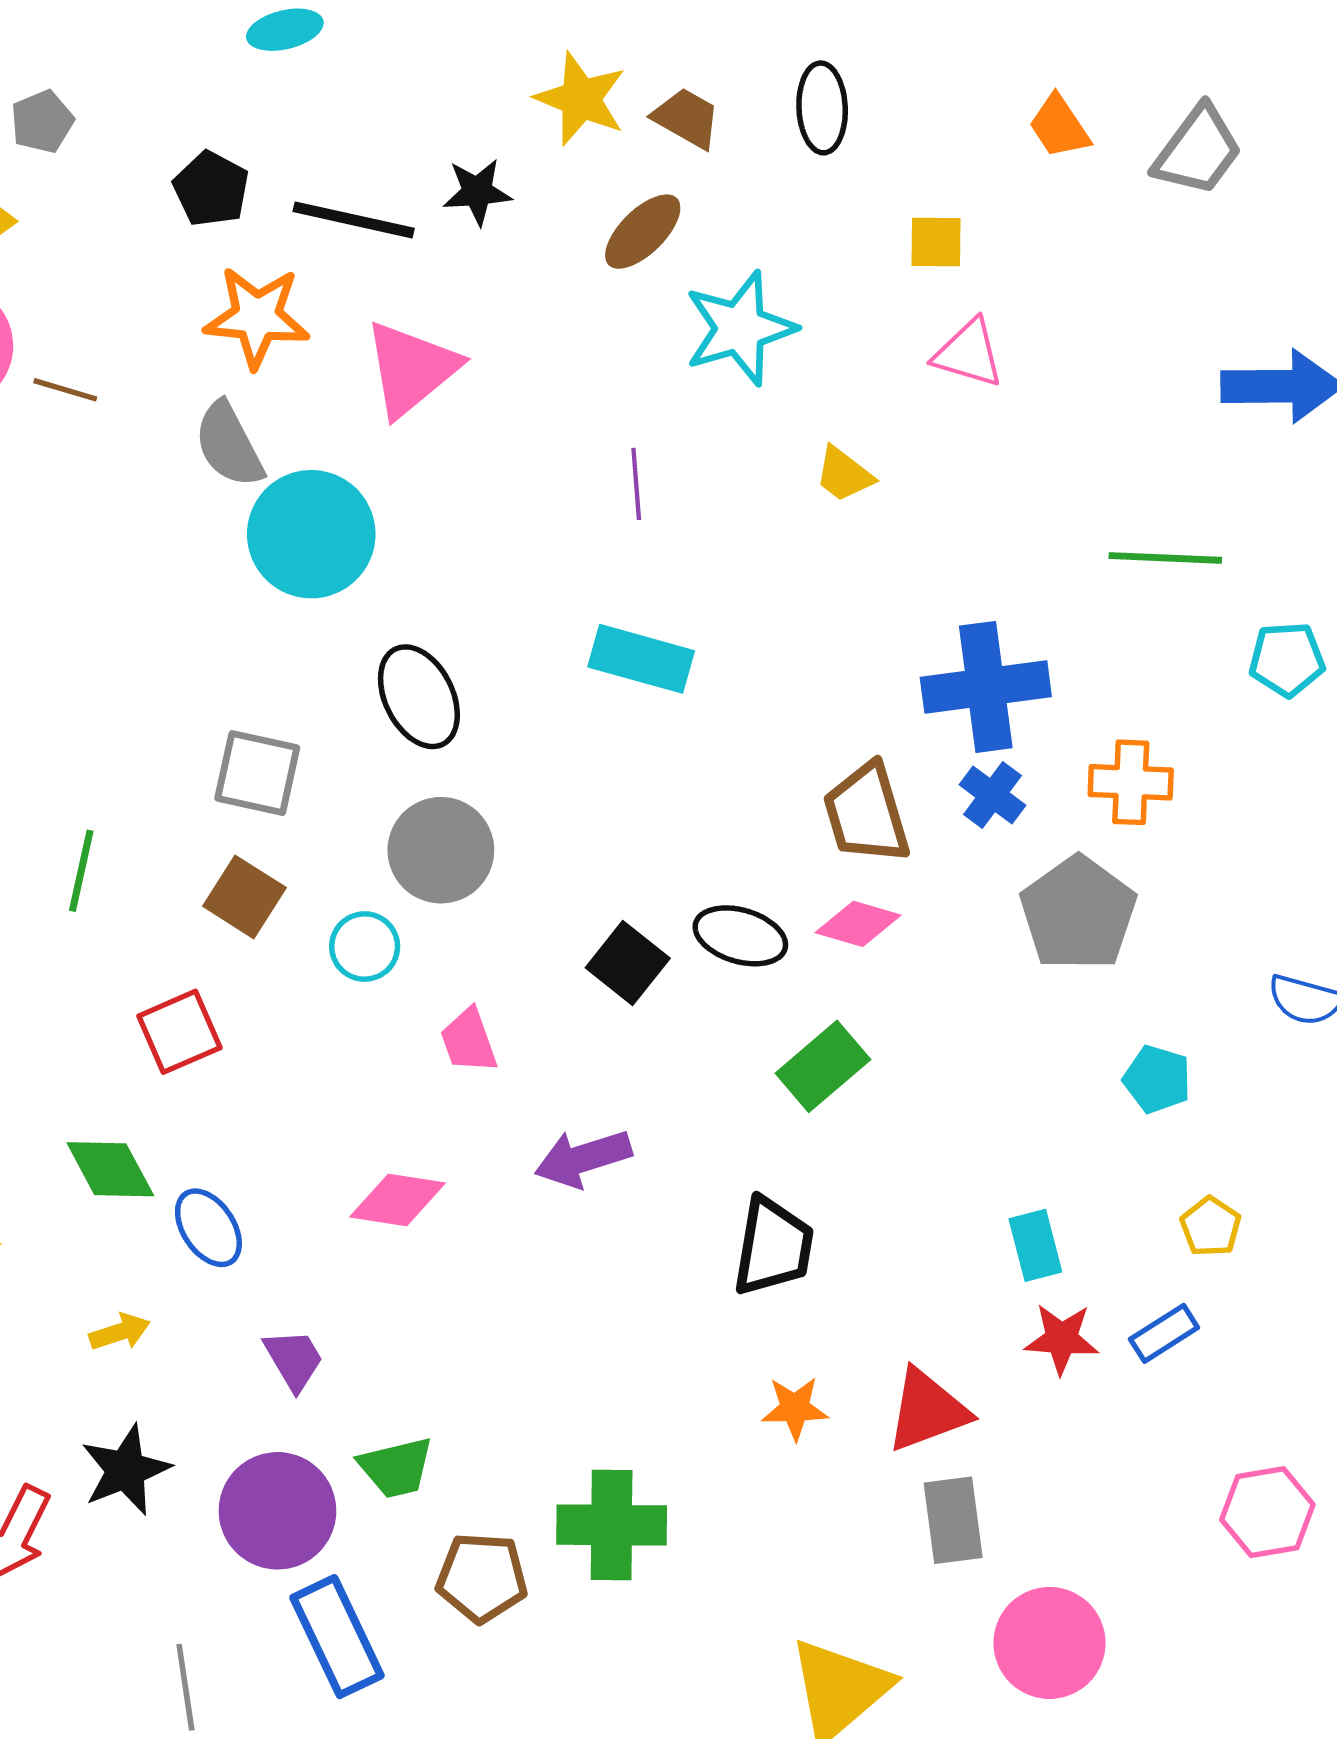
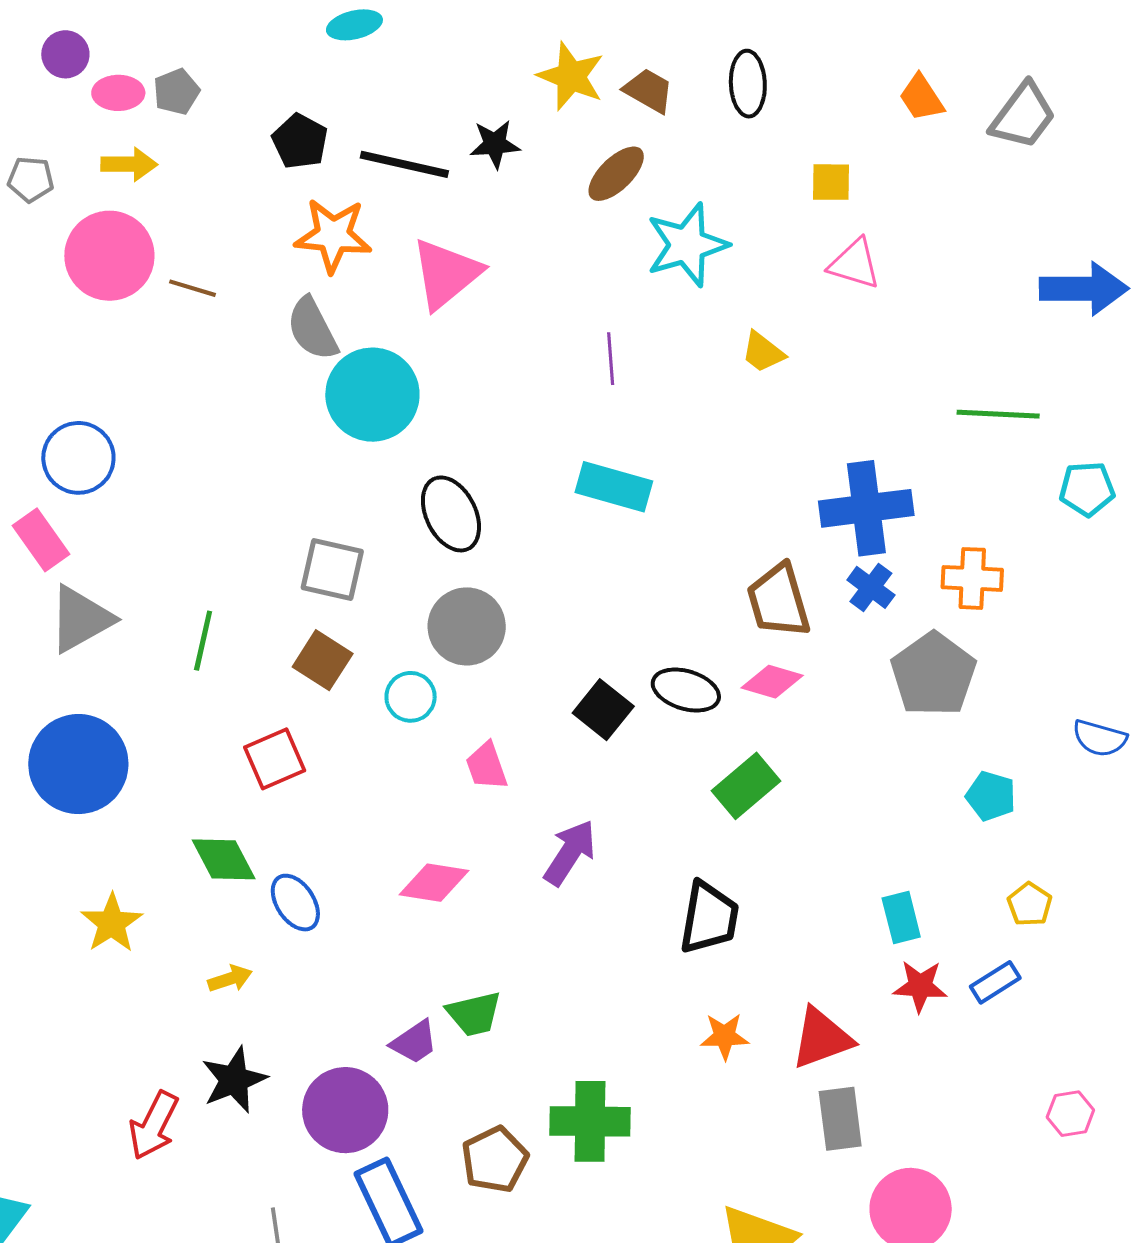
purple arrow: (583, 1158) -> (570, 853), turned 140
purple trapezoid: (294, 1360) -> (414, 1042), moved, turned 86
green trapezoid: (396, 1467) -> (474, 1014), moved
pink hexagon: (1267, 1512) -> (1070, 1114), size x0.7
brown pentagon: (482, 1578) -> (495, 1160), turned -30

